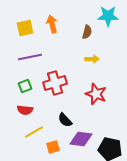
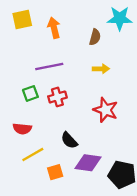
yellow square: (25, 28) -> (22, 20), moved
purple line: (30, 57) -> (49, 66), moved
red cross: (55, 83) -> (57, 97), size x0.7
green square: (25, 86) -> (30, 93), moved

